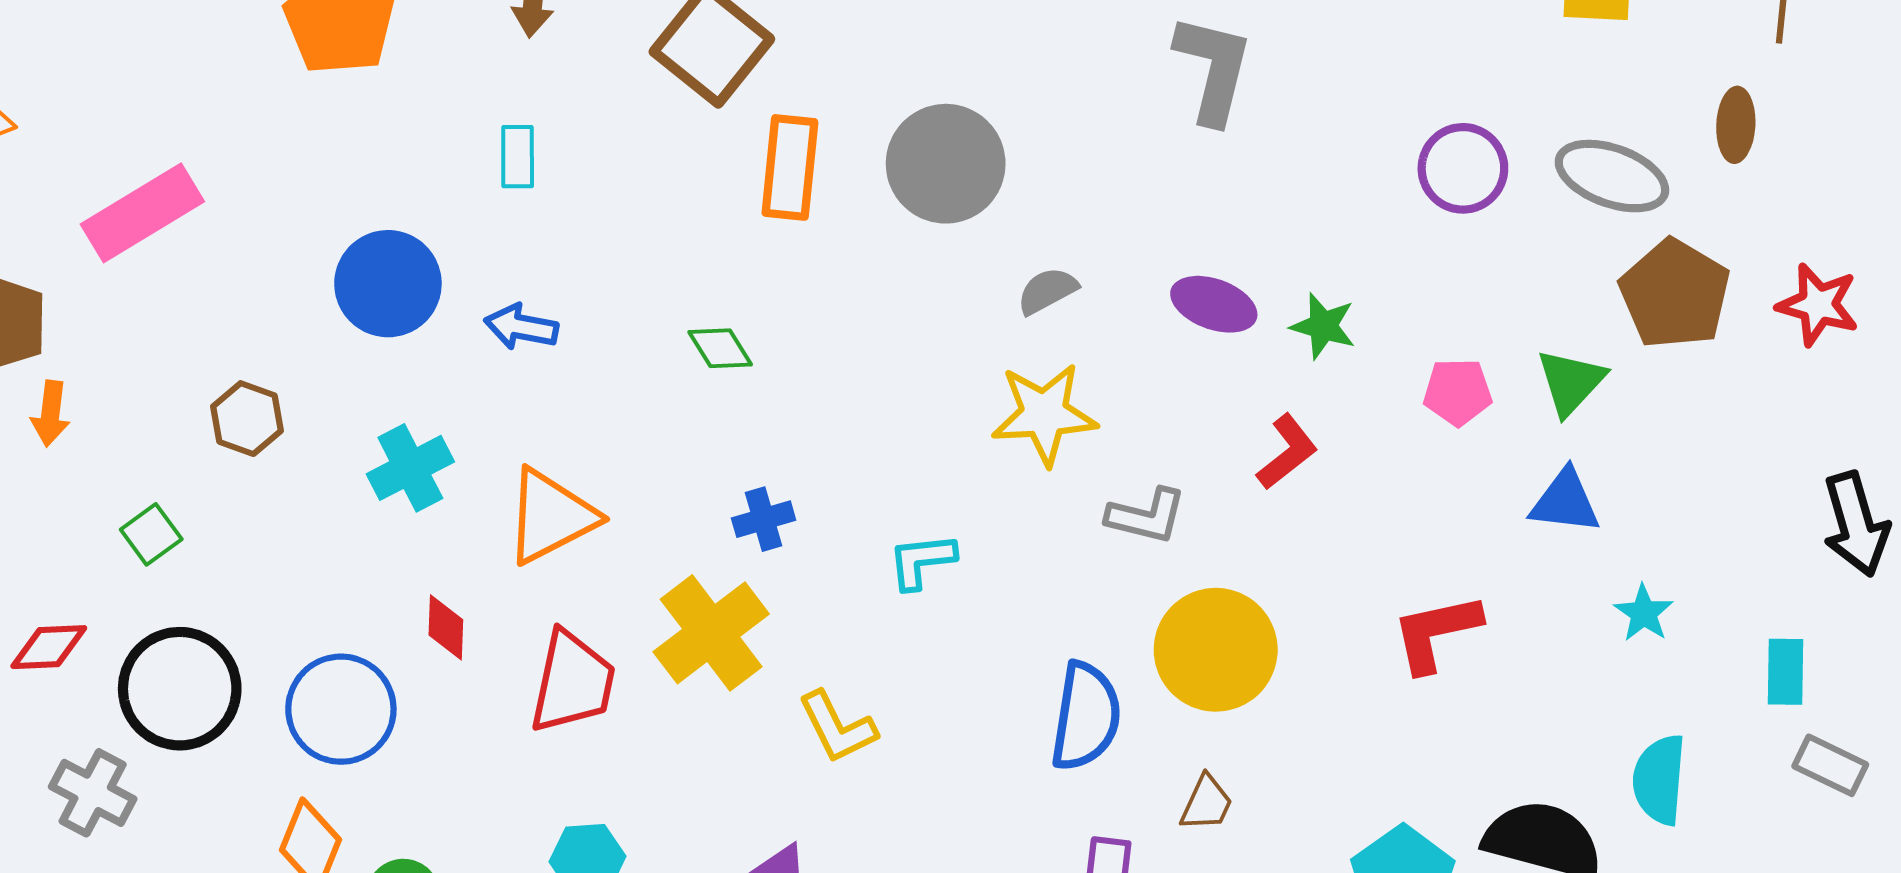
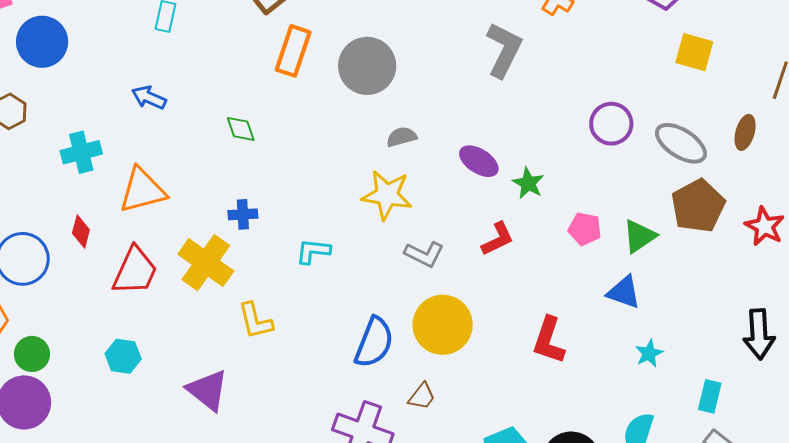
blue circle: (388, 284) -> (42, 42), moved
yellow cross: (711, 633) -> (206, 263), turned -30
red L-shape: (1436, 633) -> (549, 340), turned -72

